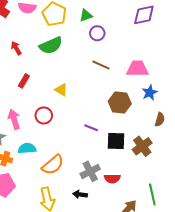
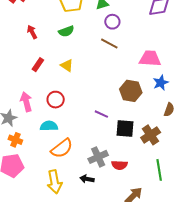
green semicircle: (51, 45) -> (66, 31), size x0.7
brown line: (101, 65) -> (109, 44), moved
yellow triangle: (61, 90) -> (67, 65), moved
cyan semicircle: (27, 148) -> (49, 126), moved
green line: (152, 195) -> (159, 170), moved

